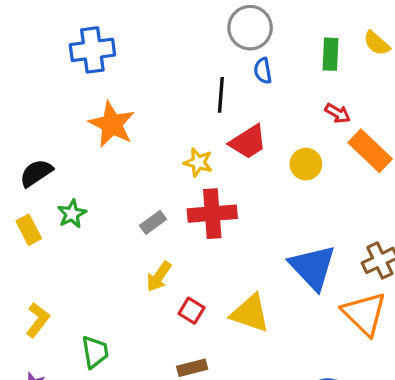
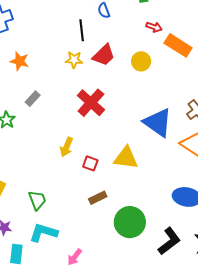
orange star: (112, 124) -> (20, 61), size x0.7
yellow star: (198, 162) -> (74, 60), moved
red cross: (212, 214) -> (91, 103), turned -32
gray rectangle: (153, 222) -> (33, 99), moved

